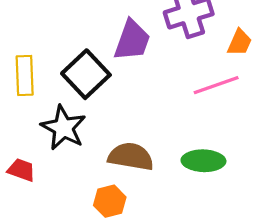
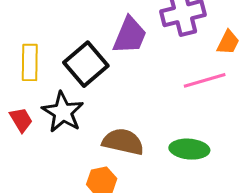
red trapezoid: (21, 170) -> (21, 120), moved, turned 36

